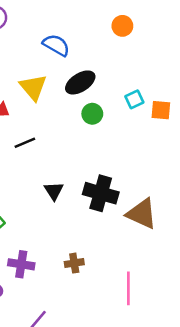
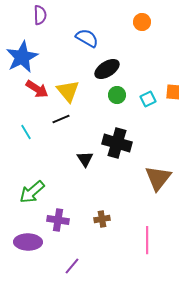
yellow triangle: (33, 87) -> (68, 91), moved
cyan square: (134, 99) -> (148, 99), moved
black cross: (101, 193) -> (117, 143), moved
brown triangle: (142, 214) -> (158, 178), turned 44

